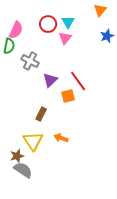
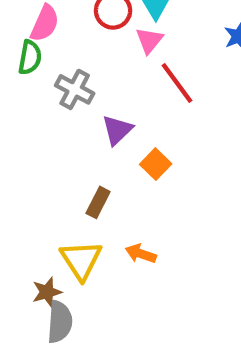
red line: (78, 81) -> (177, 83), moved
orange square: (68, 96) -> (156, 164), turned -32
gray semicircle: (23, 170) -> (60, 322), turned 60

